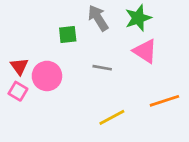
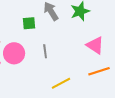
pink triangle: (145, 51) -> (95, 45), moved
gray line: (102, 68) -> (45, 51), moved, turned 72

